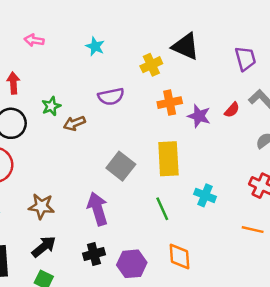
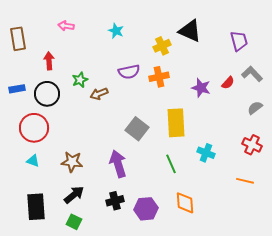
orange cross: (170, 103) -> (159, 77), moved

